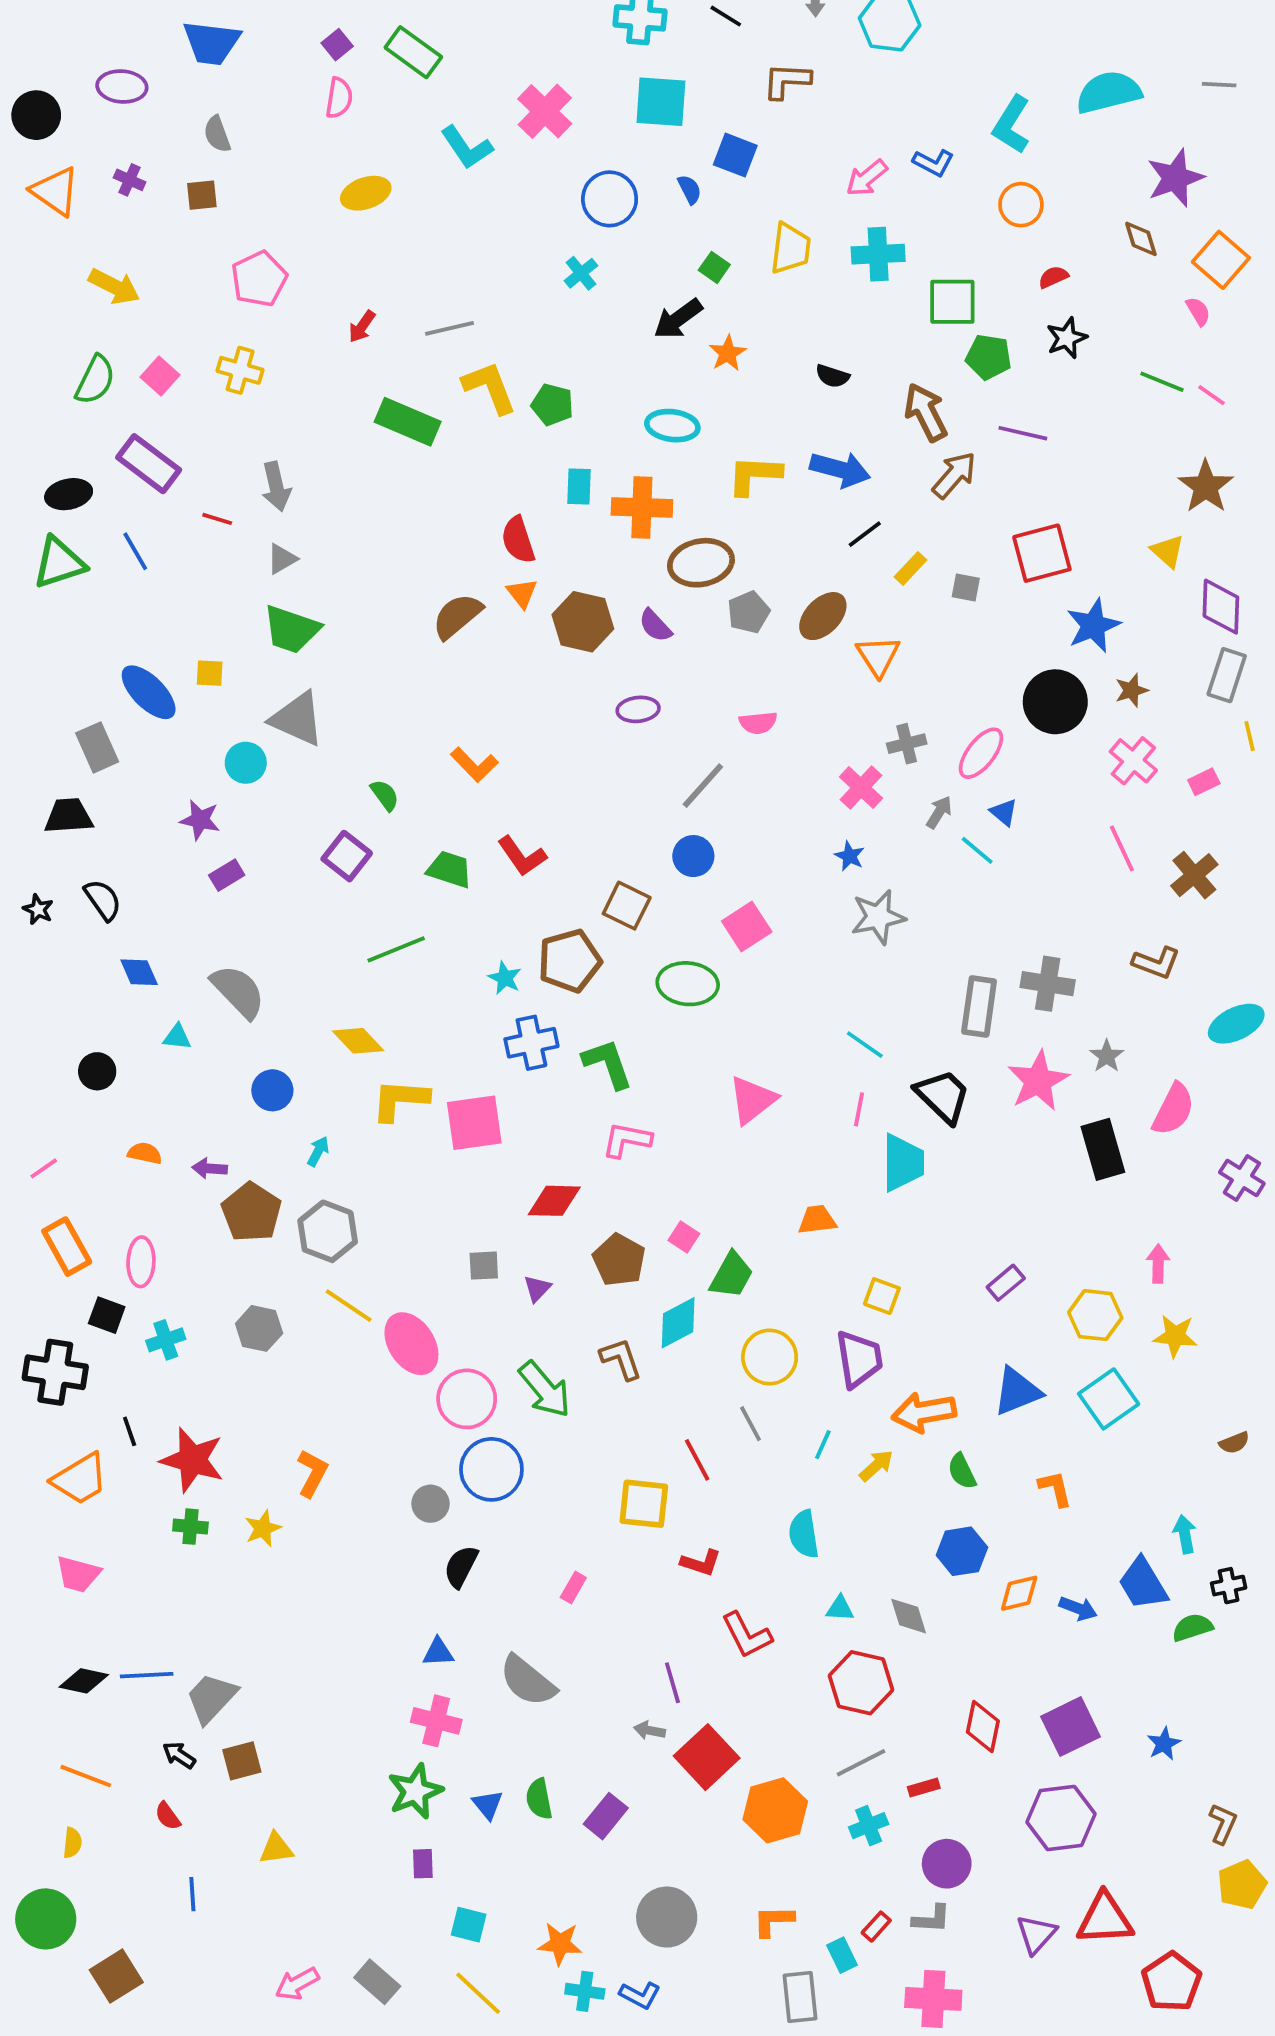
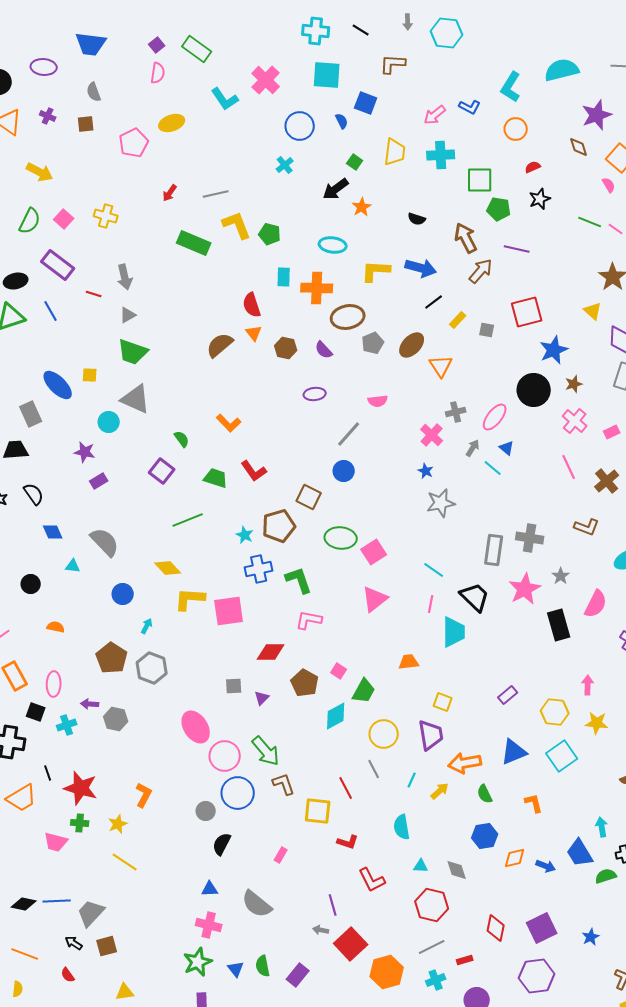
pink pentagon: (259, 279) -> (134, 143), moved
brown hexagon: (583, 622) -> (286, 348), size x0.7
pink square: (747, 927) -> (374, 552), moved
purple arrow: (210, 1168) -> (90, 704), moved
yellow line: (349, 1306) -> (125, 862), moved
brown L-shape: (621, 1359) -> (284, 784), moved
pink trapezoid: (78, 1574) -> (56, 842), moved

